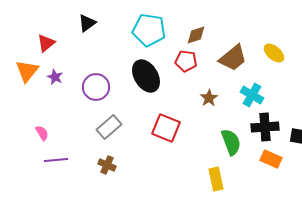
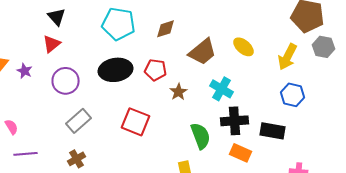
black triangle: (87, 23) -> (56, 17), turned -36
red triangle: (46, 43) -> (52, 44), moved
red pentagon: (186, 61) -> (156, 70), moved
black ellipse: (146, 76) -> (116, 70), turned -68
brown cross: (107, 165) -> (76, 159), turned 36

